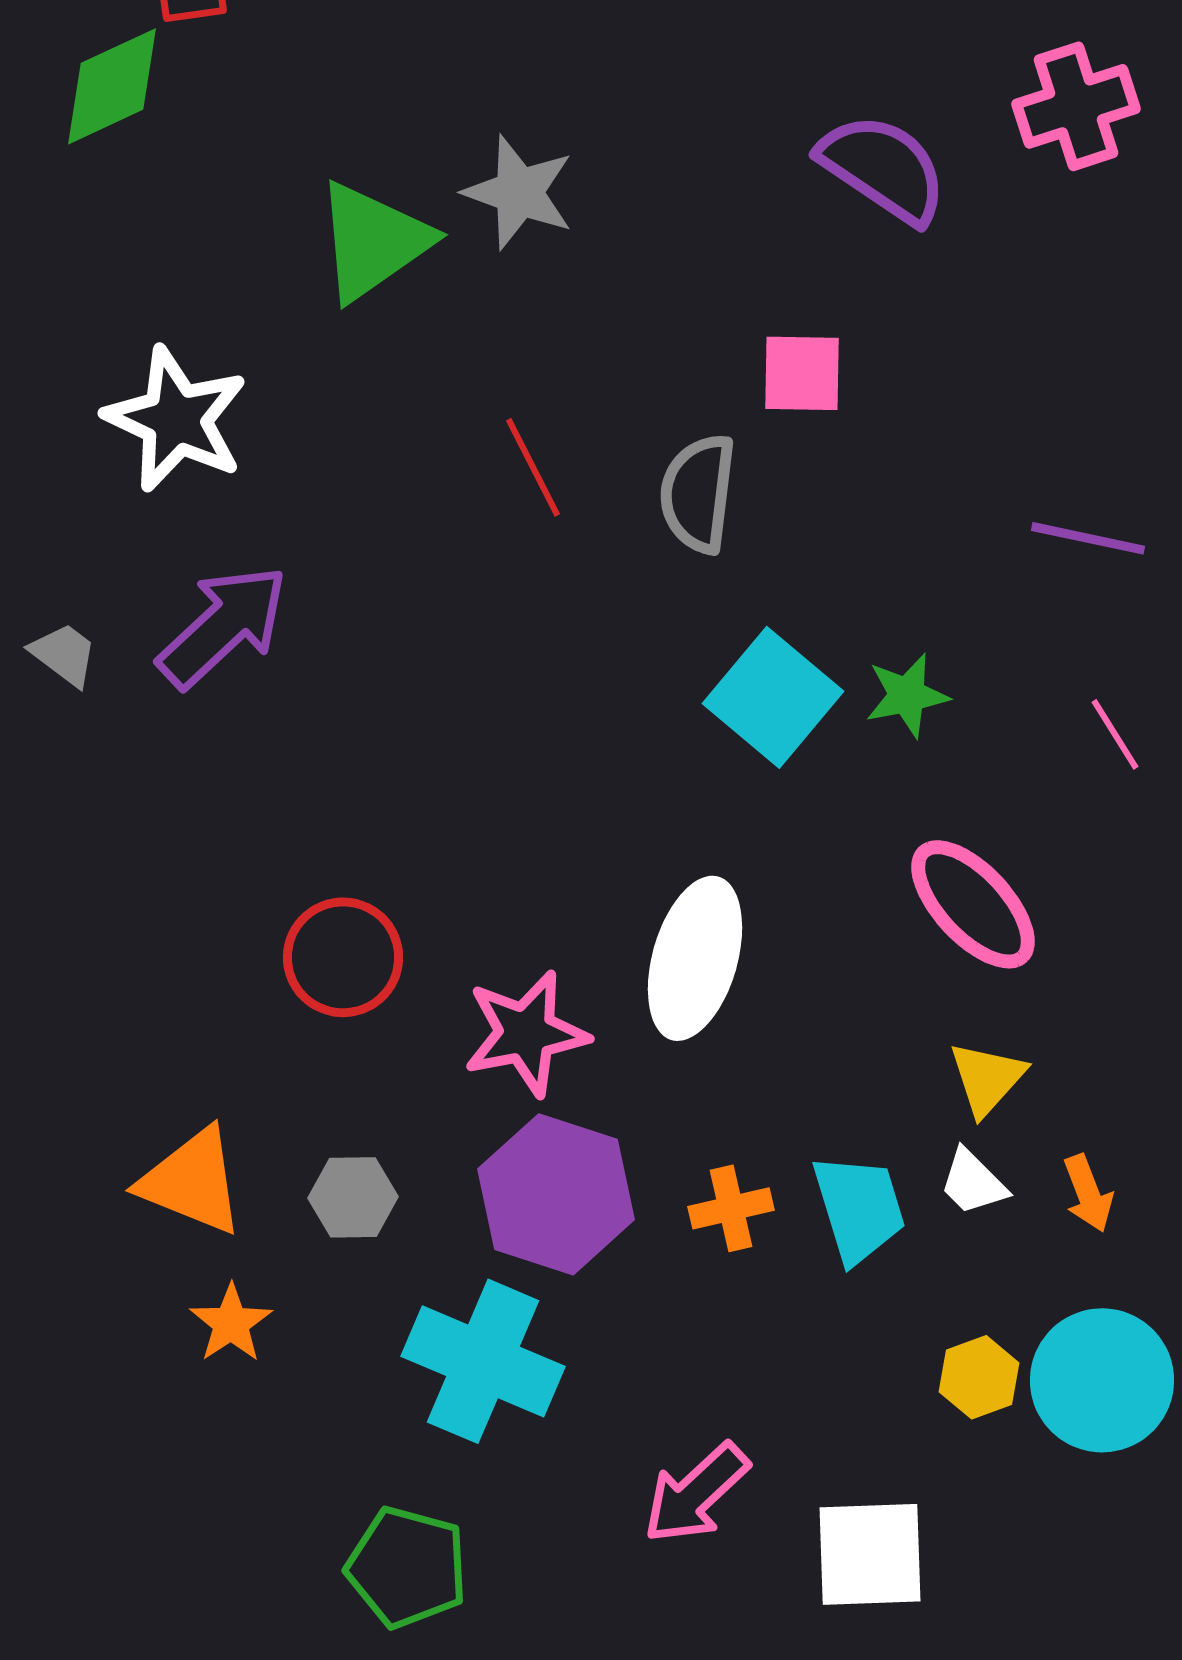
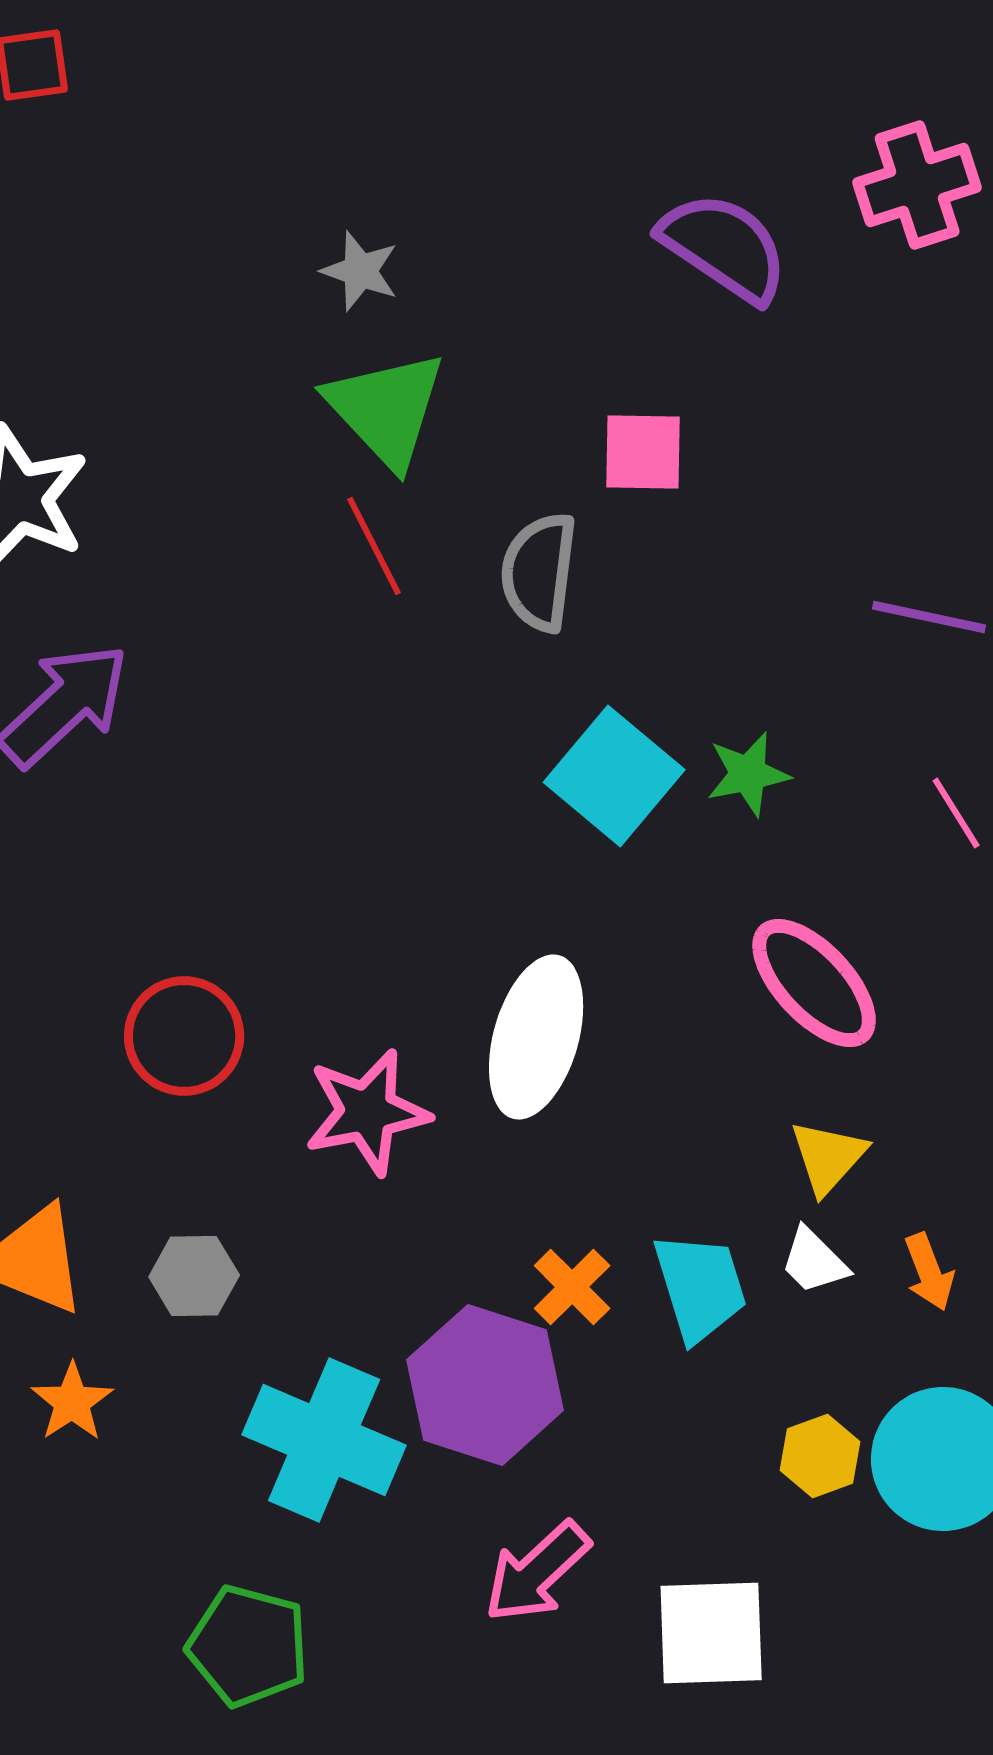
gray star: (519, 192) -> (360, 271), size x0.7
green triangle: (373, 241) -> (386, 409), moved, turned -38
purple hexagon: (556, 1194) -> (485, 1385), moved
orange cross: (731, 1208) -> (572, 1287), turned -32

